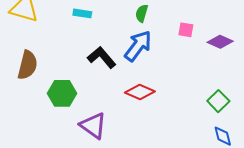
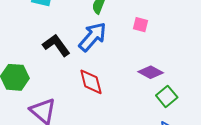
purple diamond: (220, 42) -> (151, 72), moved
red diamond: (140, 92) -> (91, 82), turned 48

